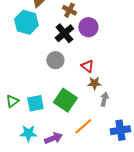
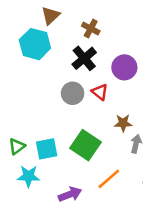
purple circle: (88, 27) -> (124, 67), moved
red triangle: (87, 66) -> (100, 92), moved
cyan star: (28, 133) -> (28, 176), moved

